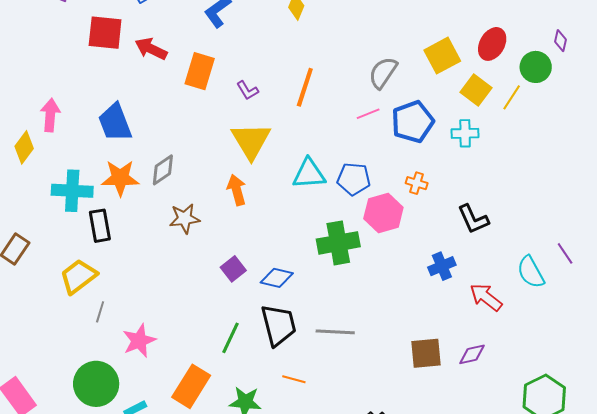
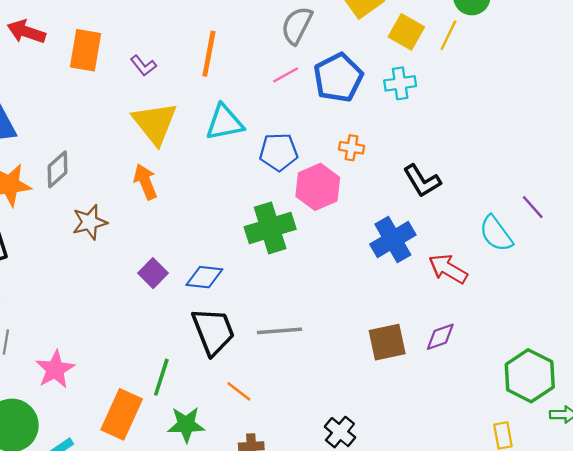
cyan triangle: (309, 174) -> (225, 123), moved
blue cross: (442, 266) -> (393, 240), size x1.4
green line: (231, 338) -> (161, 377), moved
orange line: (294, 379) -> (239, 391), turned 30

